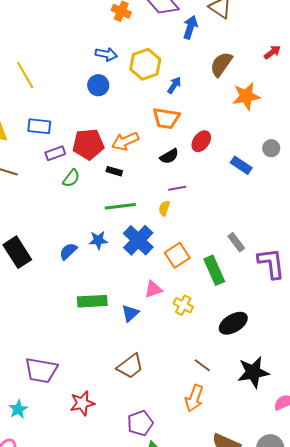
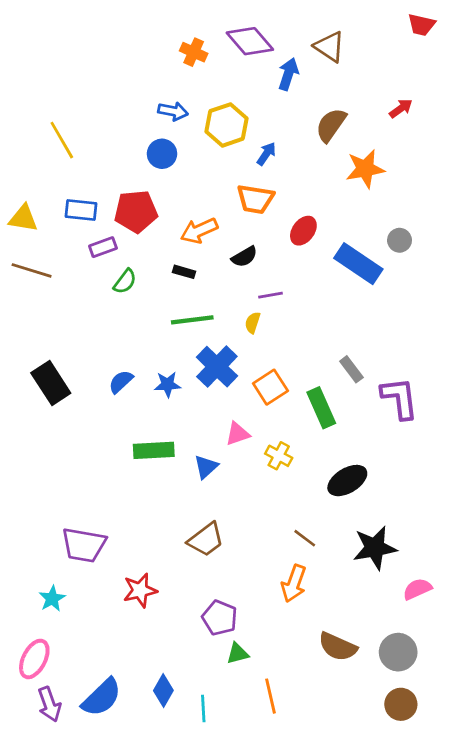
red pentagon: (88, 144) -> (136, 211), moved
black semicircle: (169, 156) -> (244, 257), moved
blue rectangle: (241, 165) -> (358, 264), size x1.6
blue star: (98, 240) -> (167, 384), moved
purple pentagon: (140, 423) -> (220, 618), turned -30

